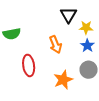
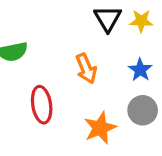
yellow star: (86, 28) -> (141, 21), moved

